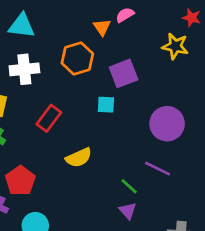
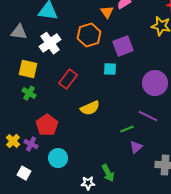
white cross: (24, 69) -> (50, 43), turned -30
green line: (129, 186) -> (127, 129), turned -64
purple triangle: (128, 211) -> (136, 147), moved, turned 32

